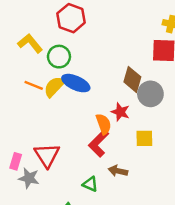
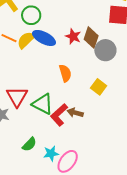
red star: (120, 112) -> (73, 36), moved
yellow square: (144, 138) -> (99, 87), turned 35
red L-shape: (99, 143) -> (59, 115), moved
green triangle: (90, 184) -> (43, 104), moved, size x1.6

